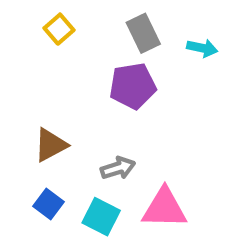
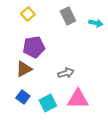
purple pentagon: (133, 86) -> (34, 47), moved
gray arrow: (118, 168) -> (66, 73), moved
cyan square: (101, 217) -> (48, 103), turned 36

